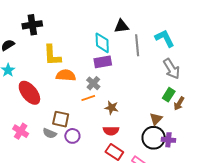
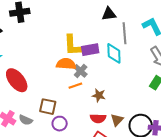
cyan diamond: (102, 43) -> (114, 53), moved
yellow L-shape: (52, 55) -> (72, 45), moved
orange semicircle: (66, 75) -> (66, 64), moved
brown triangle: (156, 119) -> (117, 120), moved
gray semicircle: (50, 133) -> (26, 120), moved

